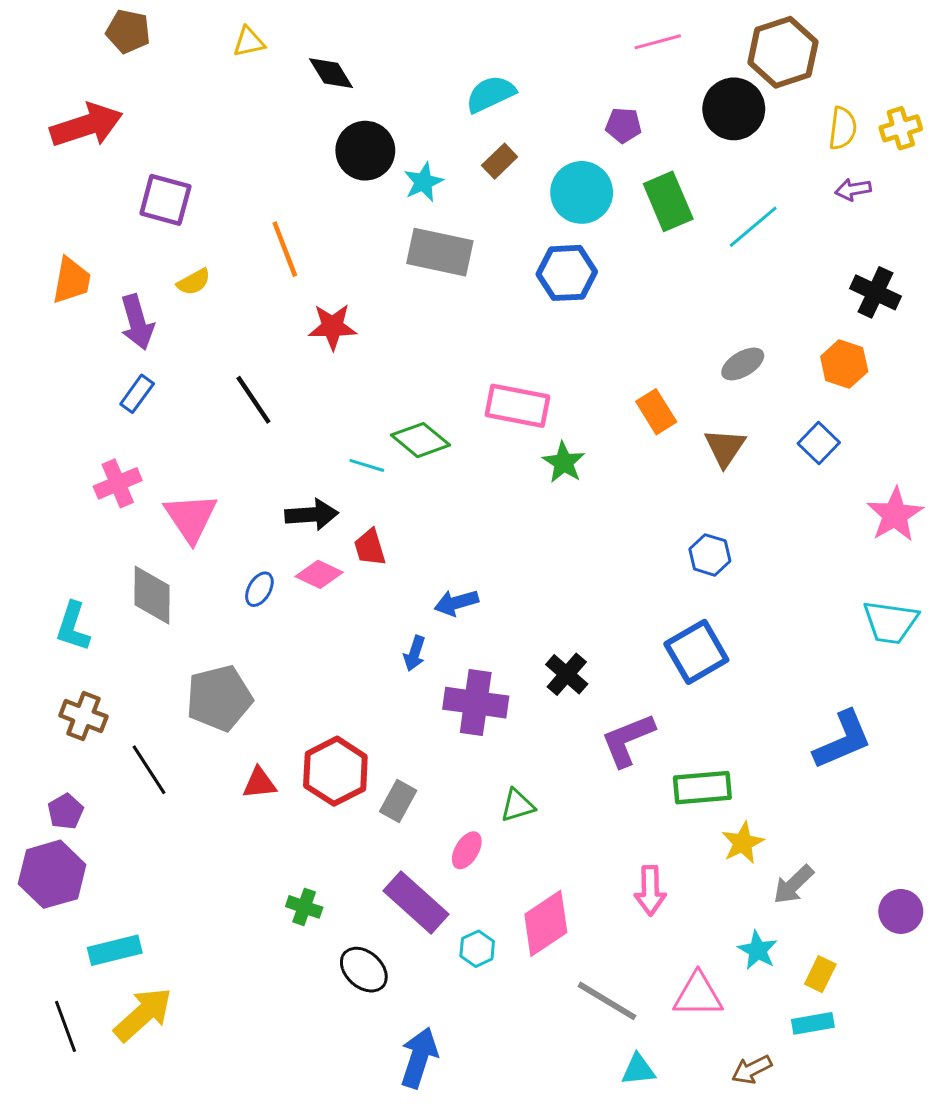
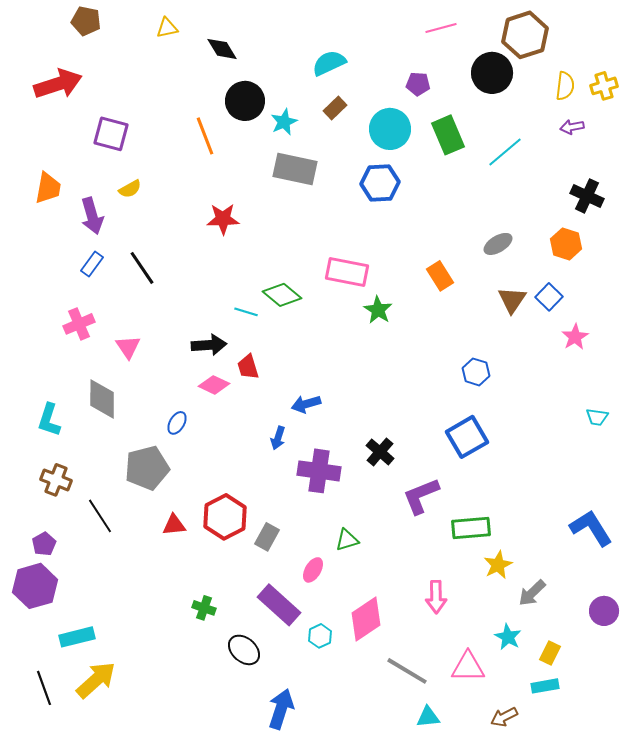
orange line: (285, 249) -> (205, 136), moved
black line: (253, 400) -> (142, 268), moved
brown triangle: (725, 448) -> (512, 300), moved
pink star: (895, 515) -> (575, 337), moved, size x0.7
pink triangle: (191, 518) -> (128, 347), size x0.7
blue ellipse: (259, 589) -> (177, 423), moved
cyan trapezoid: (890, 622) -> (597, 417), size x0.6
blue L-shape: (843, 740) -> (591, 528), moved, turned -99

